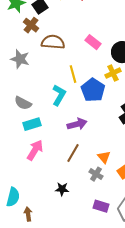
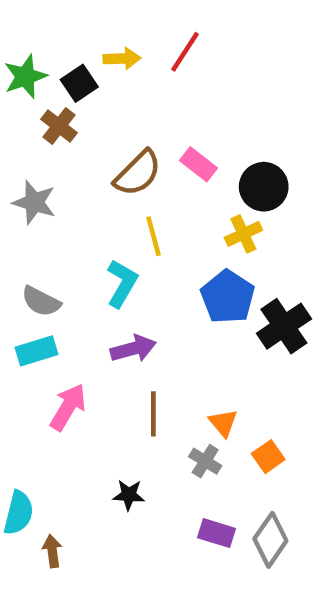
brown semicircle: (53, 42) -> (138, 173), moved, turned 130
blue pentagon: (93, 90) -> (228, 297), moved
cyan rectangle: (32, 124) -> (37, 351), moved
purple arrow: (77, 124) -> (133, 349), moved
brown line: (73, 153) -> (153, 414), turned -30

